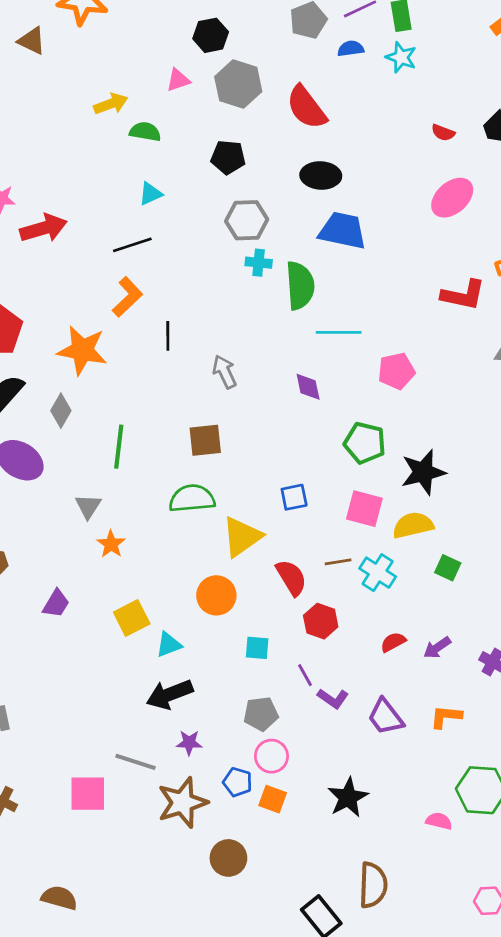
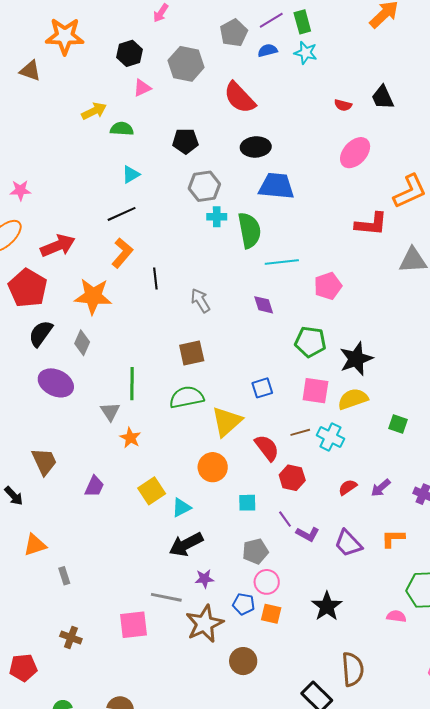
black hexagon: (211, 35) -> (130, 53), moved
gray hexagon: (238, 84) -> (186, 64), moved
red arrow: (43, 228) -> (58, 246), moved
green line: (119, 447) -> (132, 384), moved
green square: (448, 568) -> (398, 424), moved

